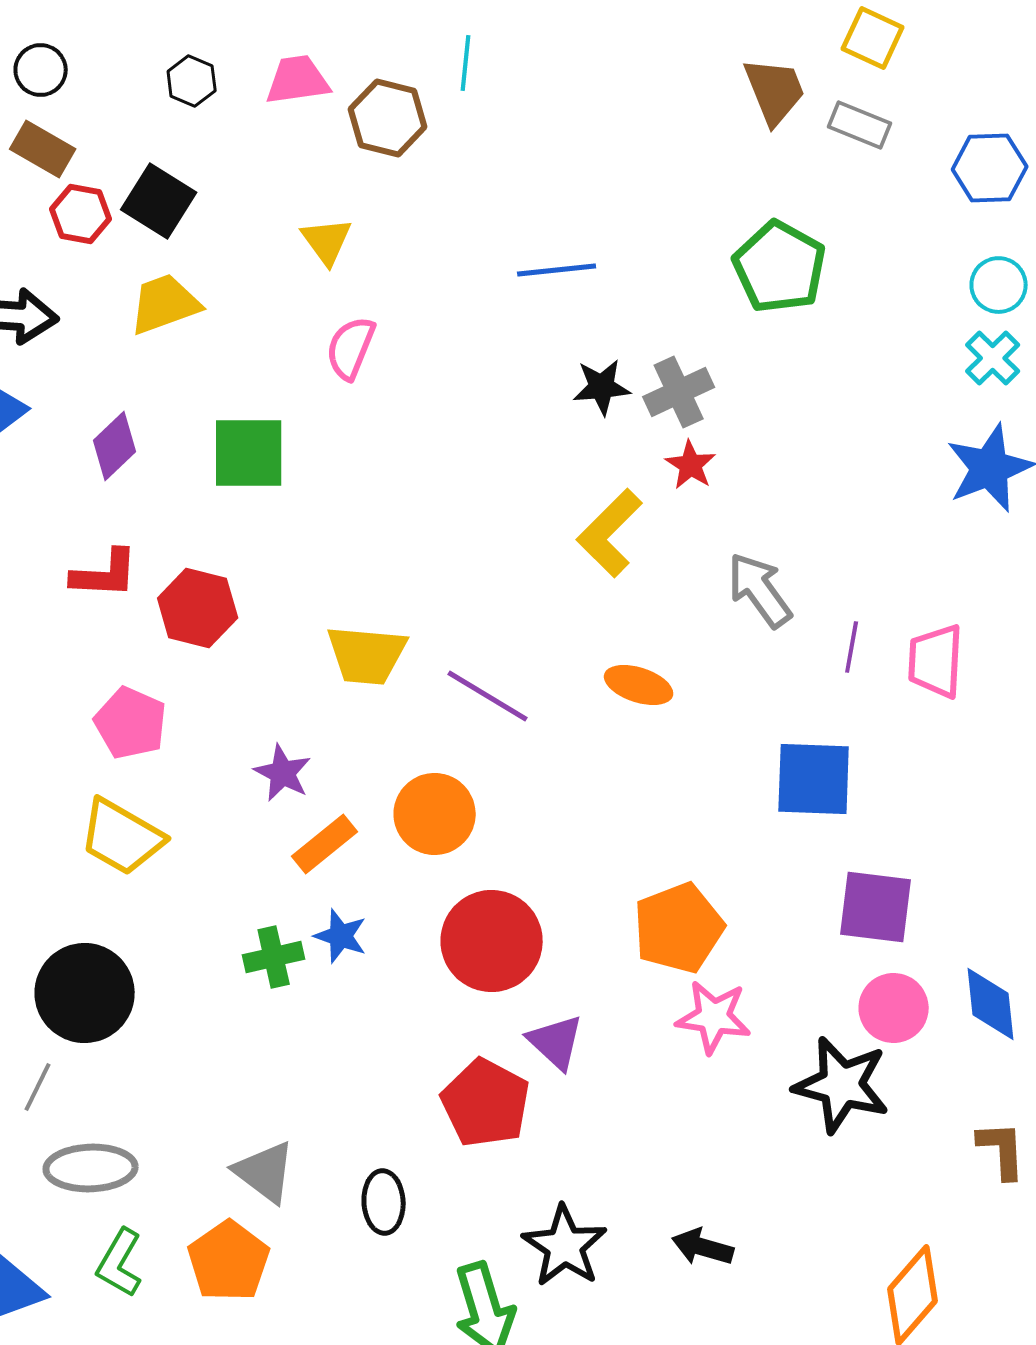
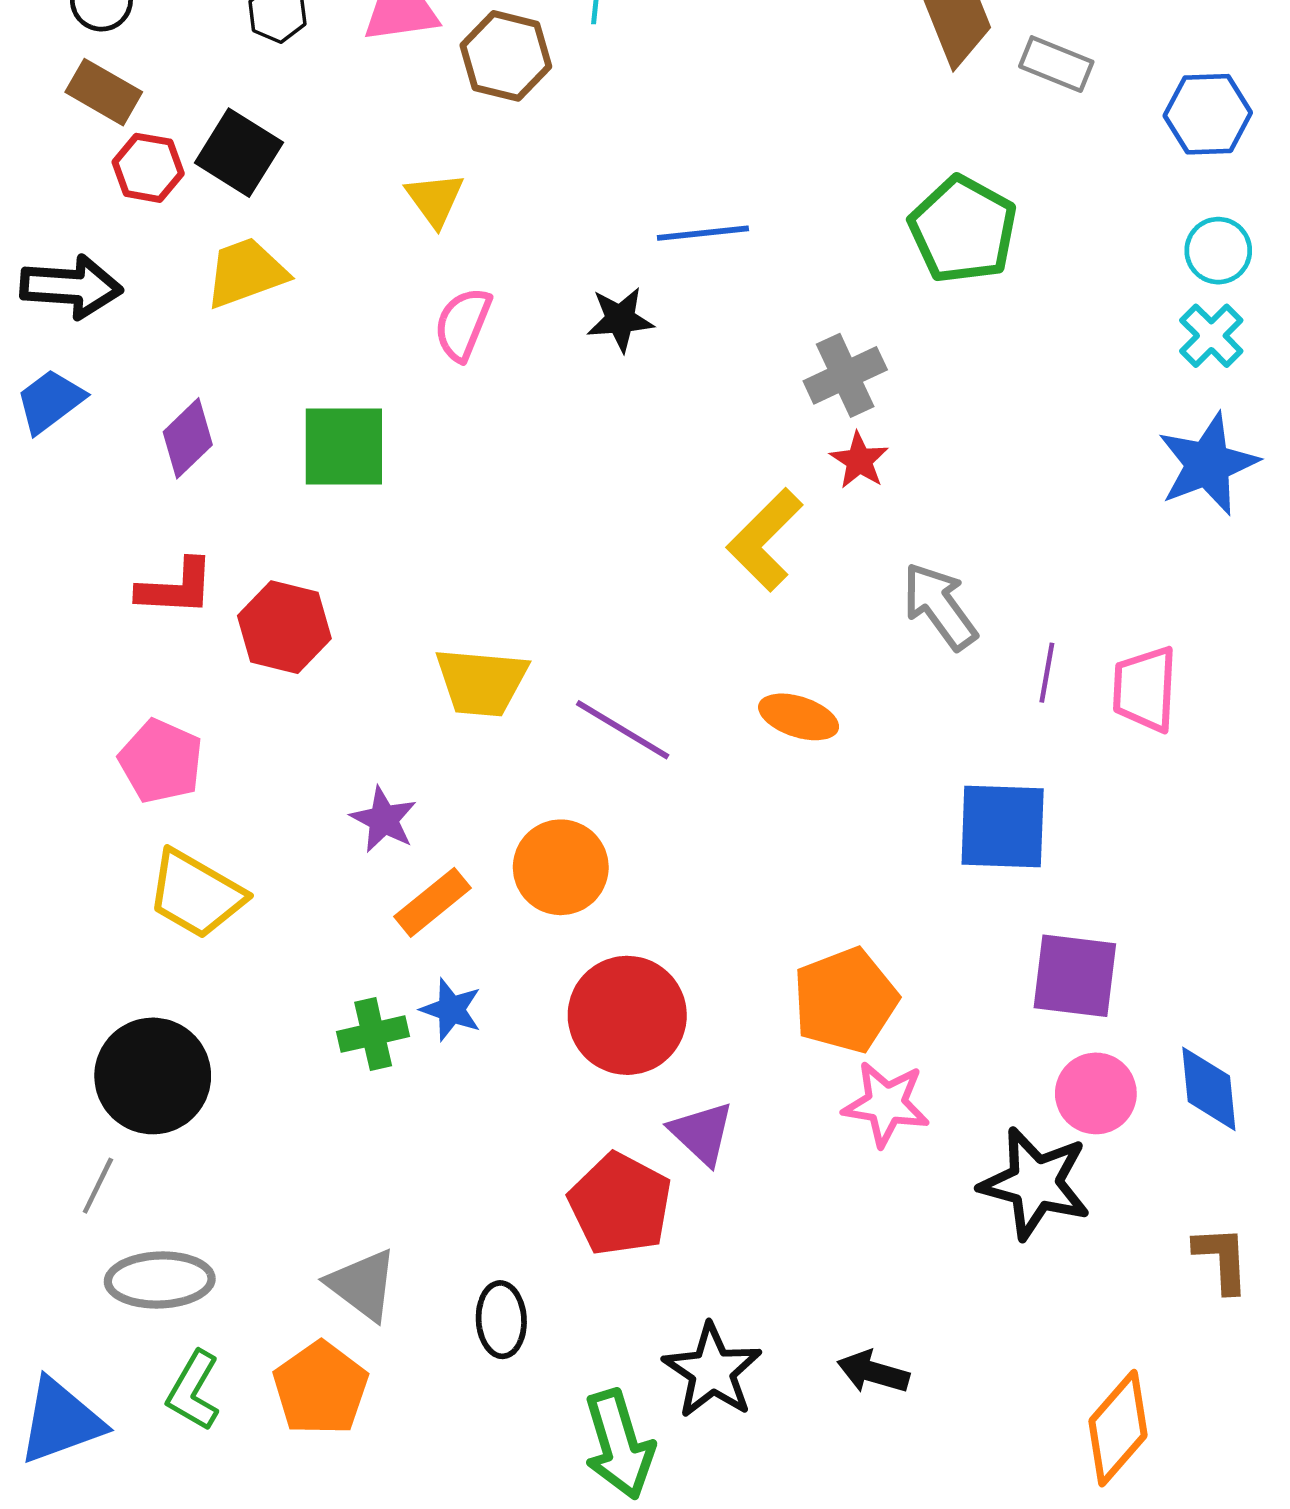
black star: (602, 387) -> (620, 319), moved
pink pentagon: (131, 723) -> (161, 761), moved

